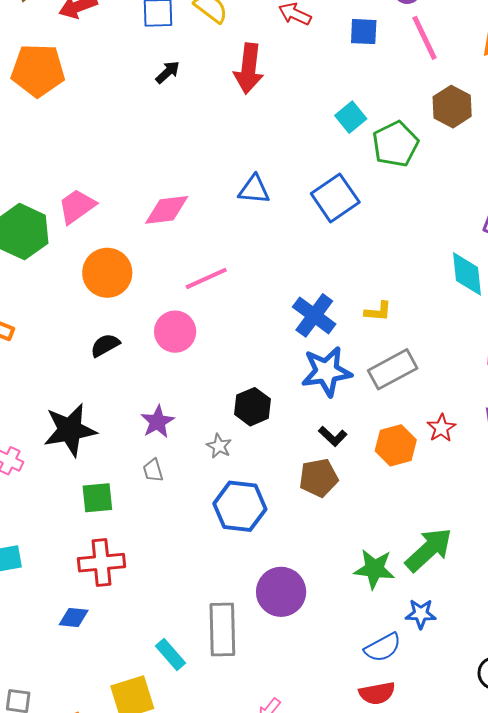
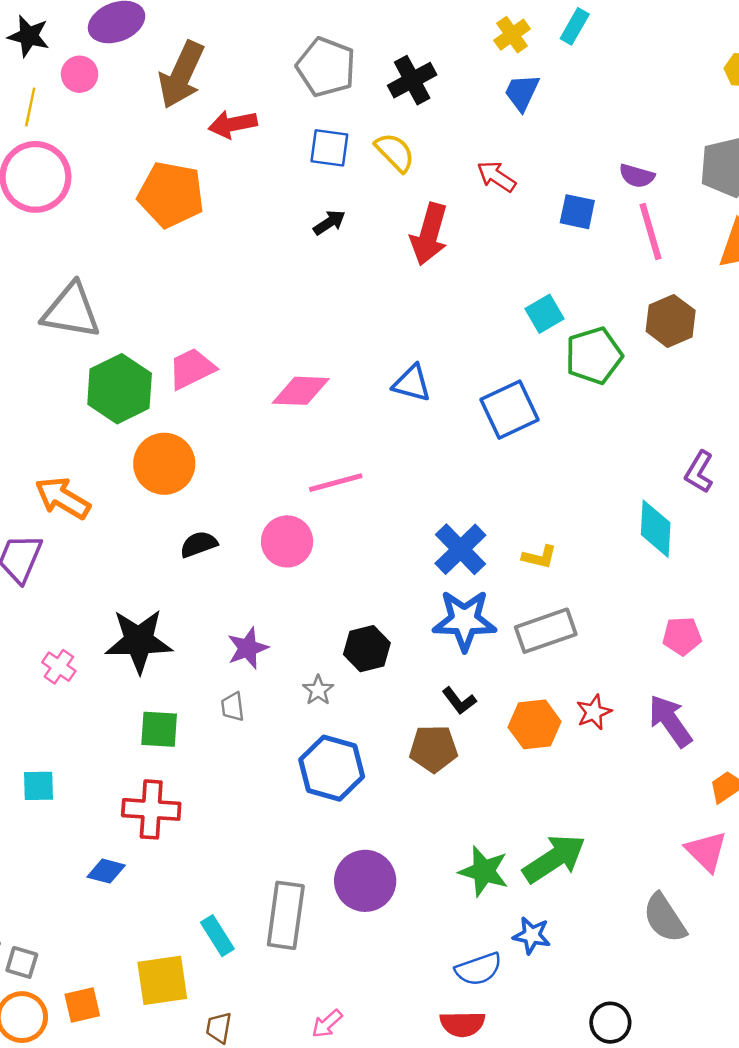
orange circle: (107, 273) -> (164, 464), moved

